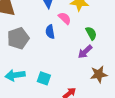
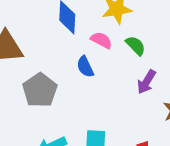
green semicircle: (91, 33) -> (136, 46), moved

